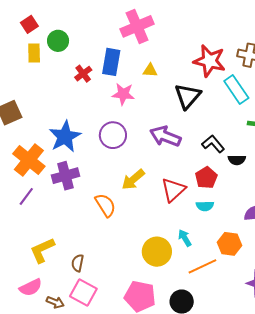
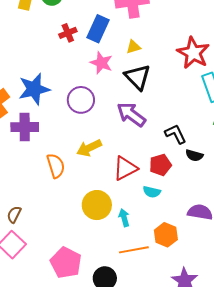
yellow triangle: (150, 70) -> (133, 47), turned -35
black triangle: (188, 96) -> (137, 77), moved, turned -40
yellow circle: (157, 252) -> (97, 205), moved

